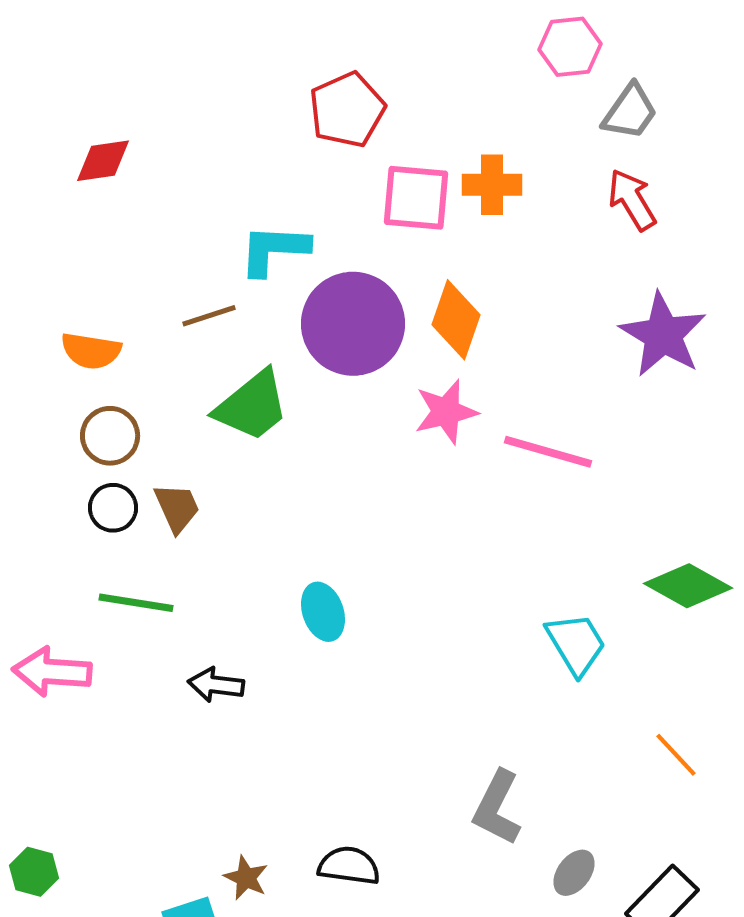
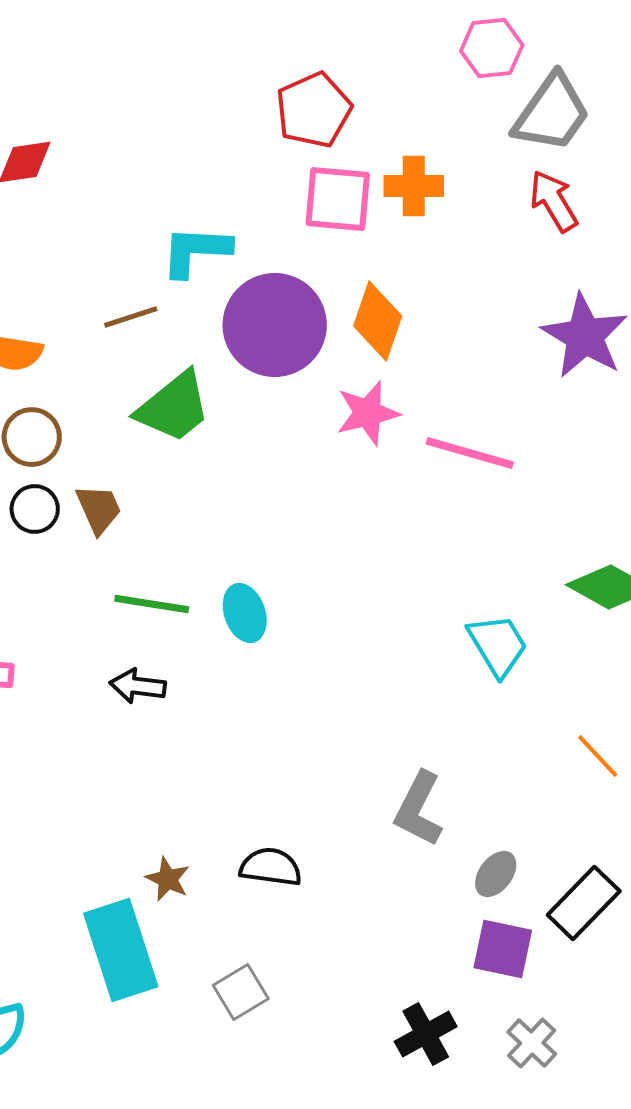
red pentagon: (347, 110) -> (314, 110), moved
gray trapezoid: (630, 112) -> (552, 113), size x1.4
green line: (136, 603) -> (152, 604), moved

